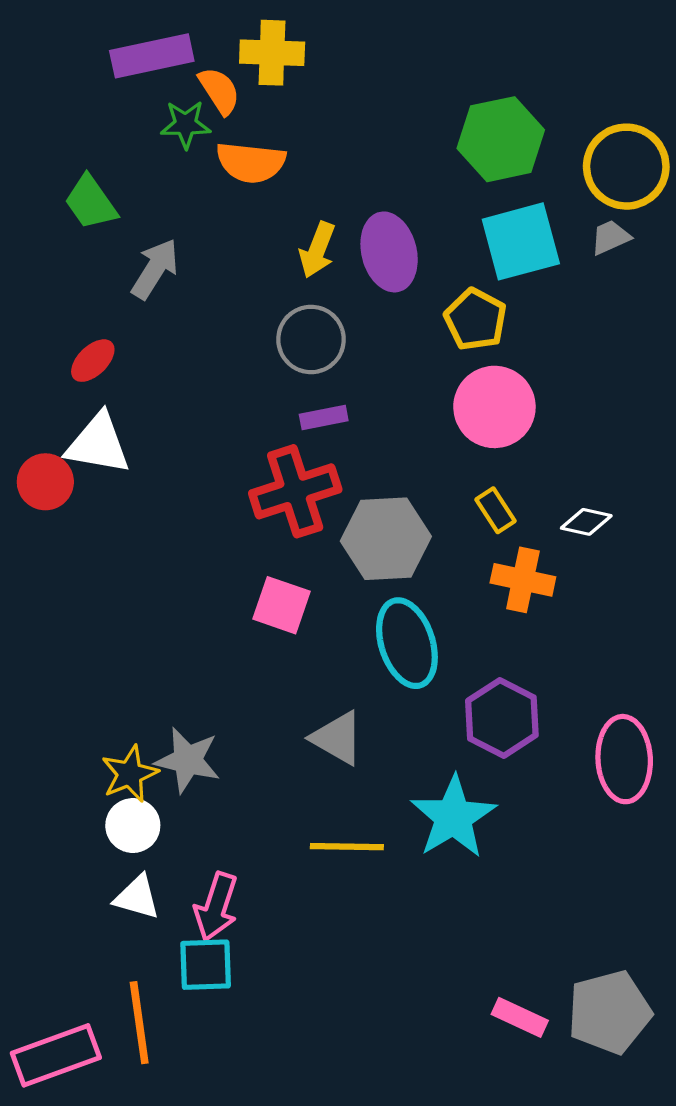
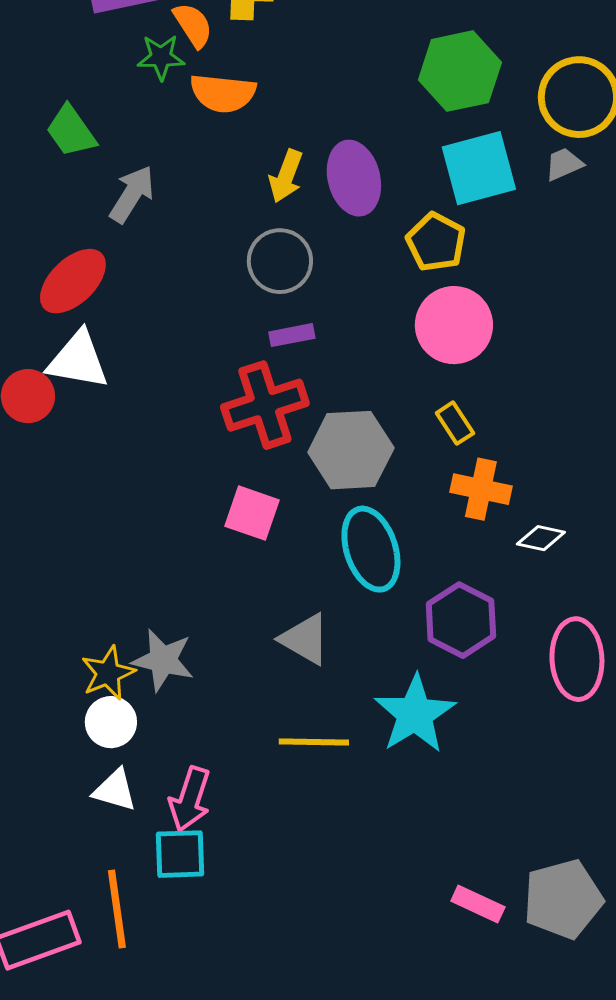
red ellipse: (93, 361) -> (73, 281), size x1.6
white diamond: (586, 522) -> (541, 538), moved

